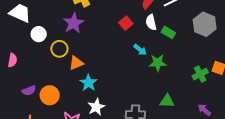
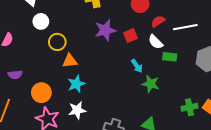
white semicircle: (151, 22) -> (156, 42), turned -49
purple star: (74, 23) -> (105, 30), moved
green rectangle: (168, 32) -> (170, 57), turned -40
orange circle: (50, 95) -> (41, 93), moved

